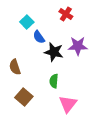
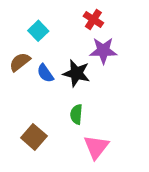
blue semicircle: (39, 37) -> (45, 73), moved
purple star: (78, 46) -> (103, 51), moved
brown semicircle: (15, 67) -> (20, 62), moved, turned 70

